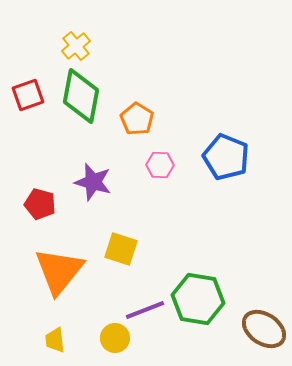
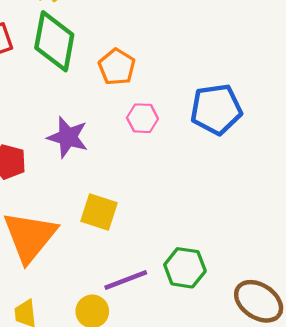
blue pentagon: (226, 157) -> (216, 109), turned -30
green hexagon: (198, 299) -> (185, 268), size x0.7

